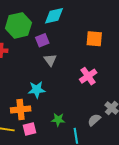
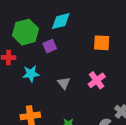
gray triangle: (50, 60) -> (64, 83), moved
cyan star: (37, 90) -> (31, 74), moved

